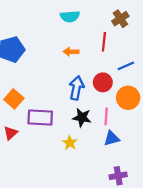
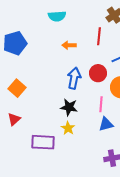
cyan semicircle: (70, 16) -> (57, 16), moved
purple rectangle: (40, 118) -> (43, 142), moved
black star: (82, 118) -> (69, 107), moved

